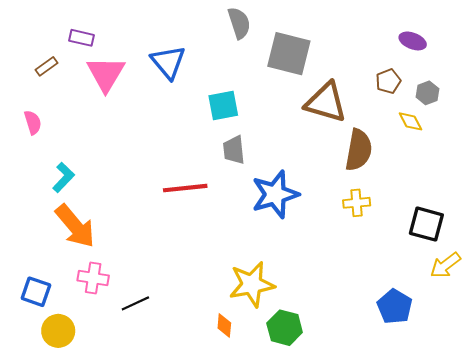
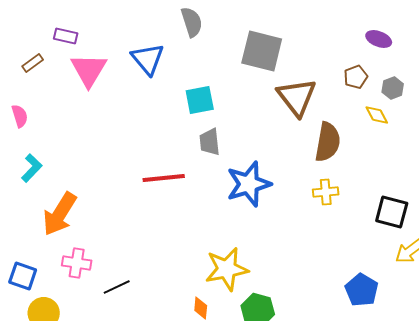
gray semicircle: (239, 23) -> (192, 22), moved
brown triangle: (326, 102) -> (297, 97), turned 36
cyan L-shape: (63, 177) -> (32, 168), moved
orange arrow: (75, 226) -> (60, 214), turned 72

